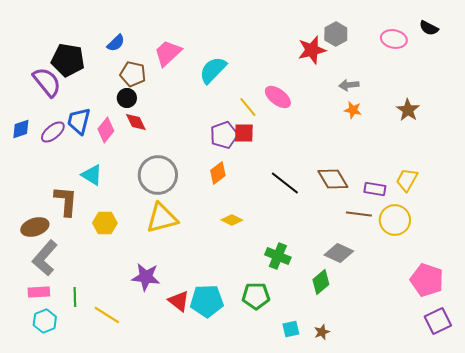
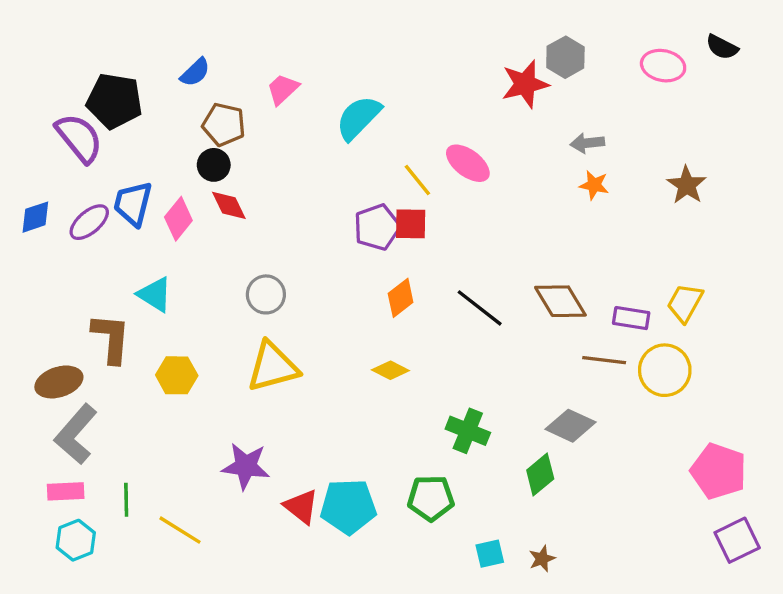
pink trapezoid: (168, 53) -> (283, 89), size x0.7
orange diamond: (218, 173) -> (401, 298), moved
gray circle: (158, 175) -> (266, 294), size x0.6

